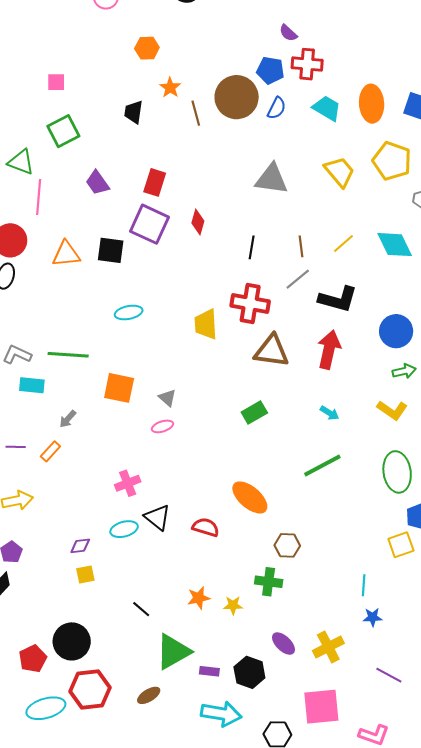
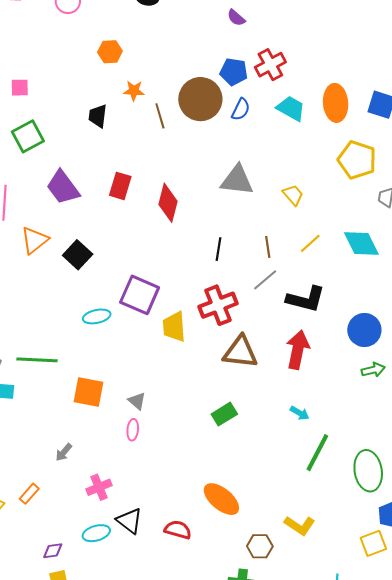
purple semicircle: (288, 33) -> (236, 18), moved
red cross: (307, 64) -> (270, 65), turned -32
orange star: (170, 88) -> (134, 91), turned -30
yellow trapezoid: (340, 172) -> (293, 195), moved, size x0.7
purple trapezoid: (97, 183) -> (63, 187), size x1.4
red diamond: (198, 222) -> (168, 203), moved, size x1.5
purple square: (149, 224) -> (140, 295), moved
black square: (111, 250) -> (78, 255), turned 36
orange triangle: (66, 254) -> (35, 240), moved, turned -32
red cross: (250, 304) -> (218, 305), turned -30
yellow L-shape: (392, 410) -> (300, 525), moved
gray arrow: (68, 419) -> (64, 452), moved
pink ellipse: (162, 426) -> (133, 430), turned -65
orange rectangle: (50, 451) -> (29, 494), moved
green line: (322, 466) -> (317, 453), moved, turned -33

